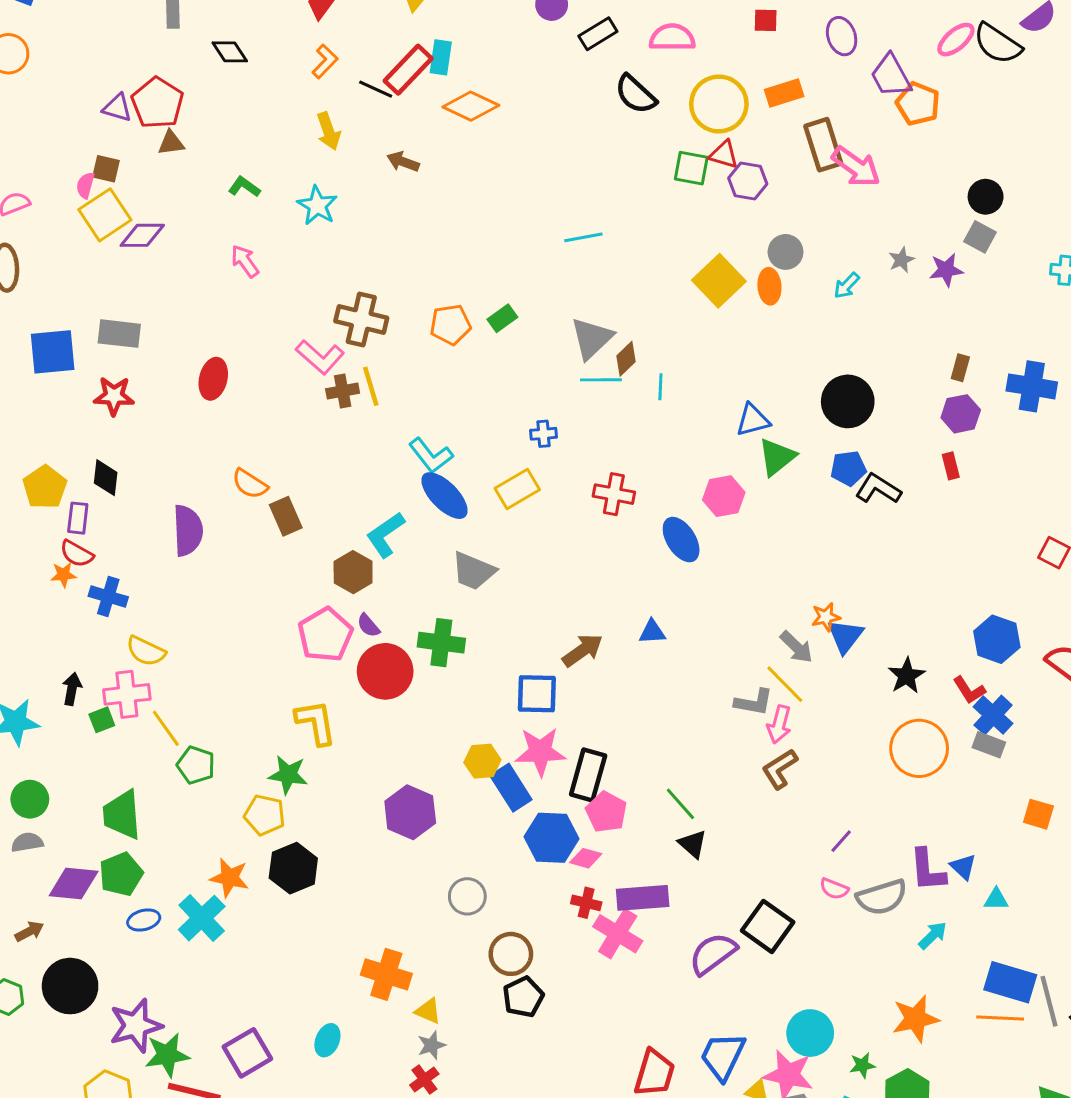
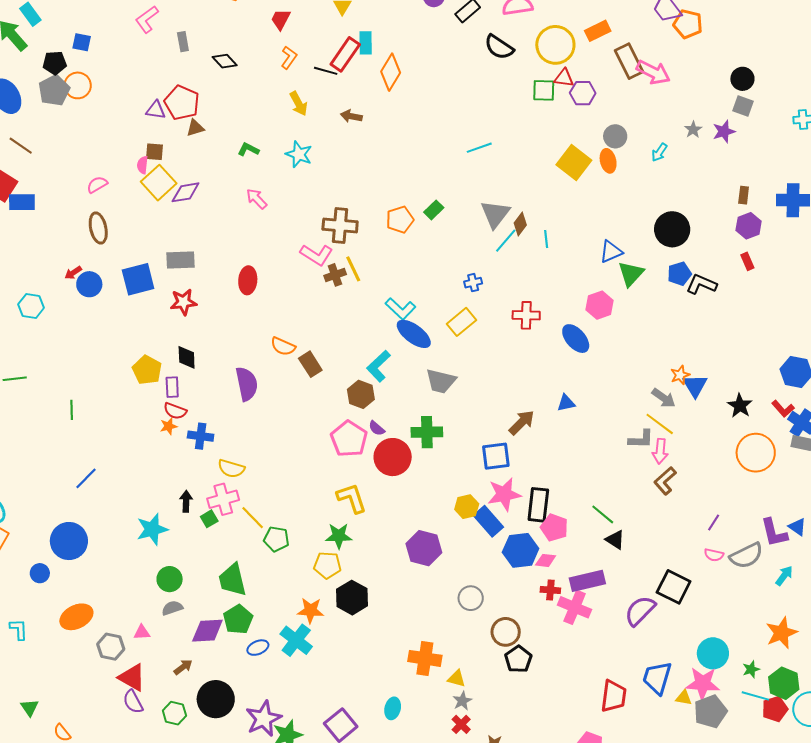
orange diamond: (471, 106) -> (391, 72), turned -75
cyan line: (601, 380) -> (506, 241), turned -40

